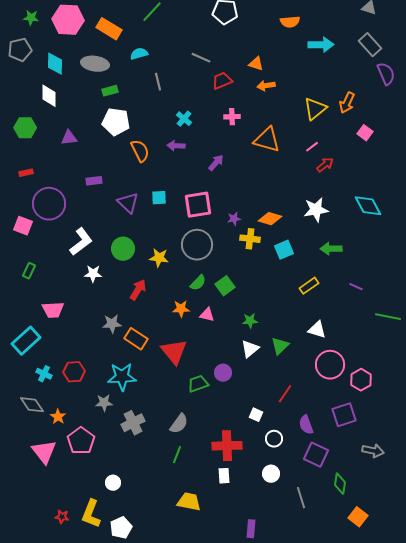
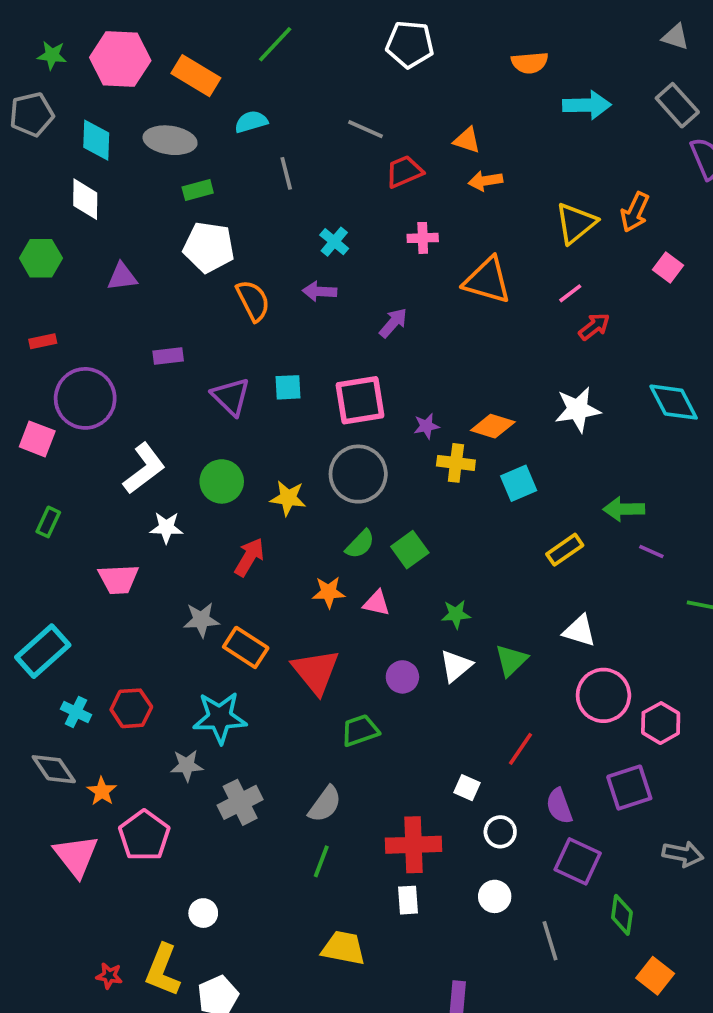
green arrow: (331, 249) -> (624, 509), moved
pink trapezoid: (53, 310) -> (118, 579), moved
purple circle: (223, 373) -> (402, 677), moved

